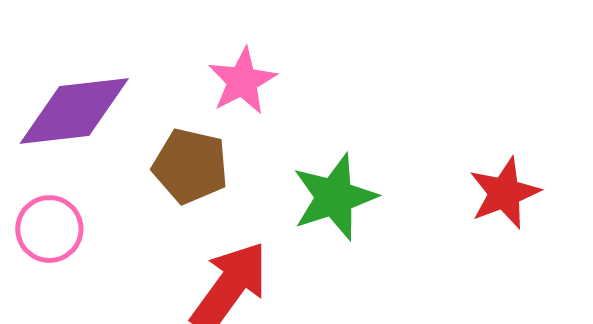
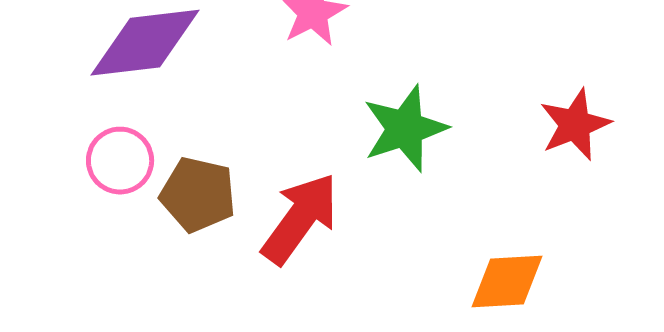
brown pentagon: (190, 166) -> (198, 195), moved

